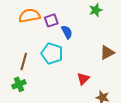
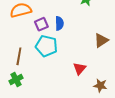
purple square: (51, 20) -> (41, 24), moved
blue semicircle: (67, 32) -> (59, 23), turned 32

